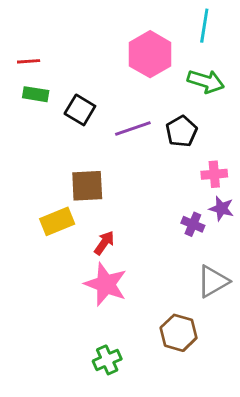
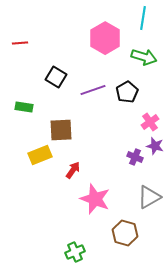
green rectangle: (36, 94) -> (24, 107), moved
pink cross: (214, 174) -> (150, 122), turned -30
pink star: (106, 284) -> (95, 199), moved

